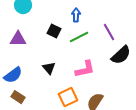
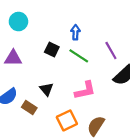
green line: (79, 37) -> (79, 56), turned 60
brown rectangle: (18, 97) -> (29, 108), moved

